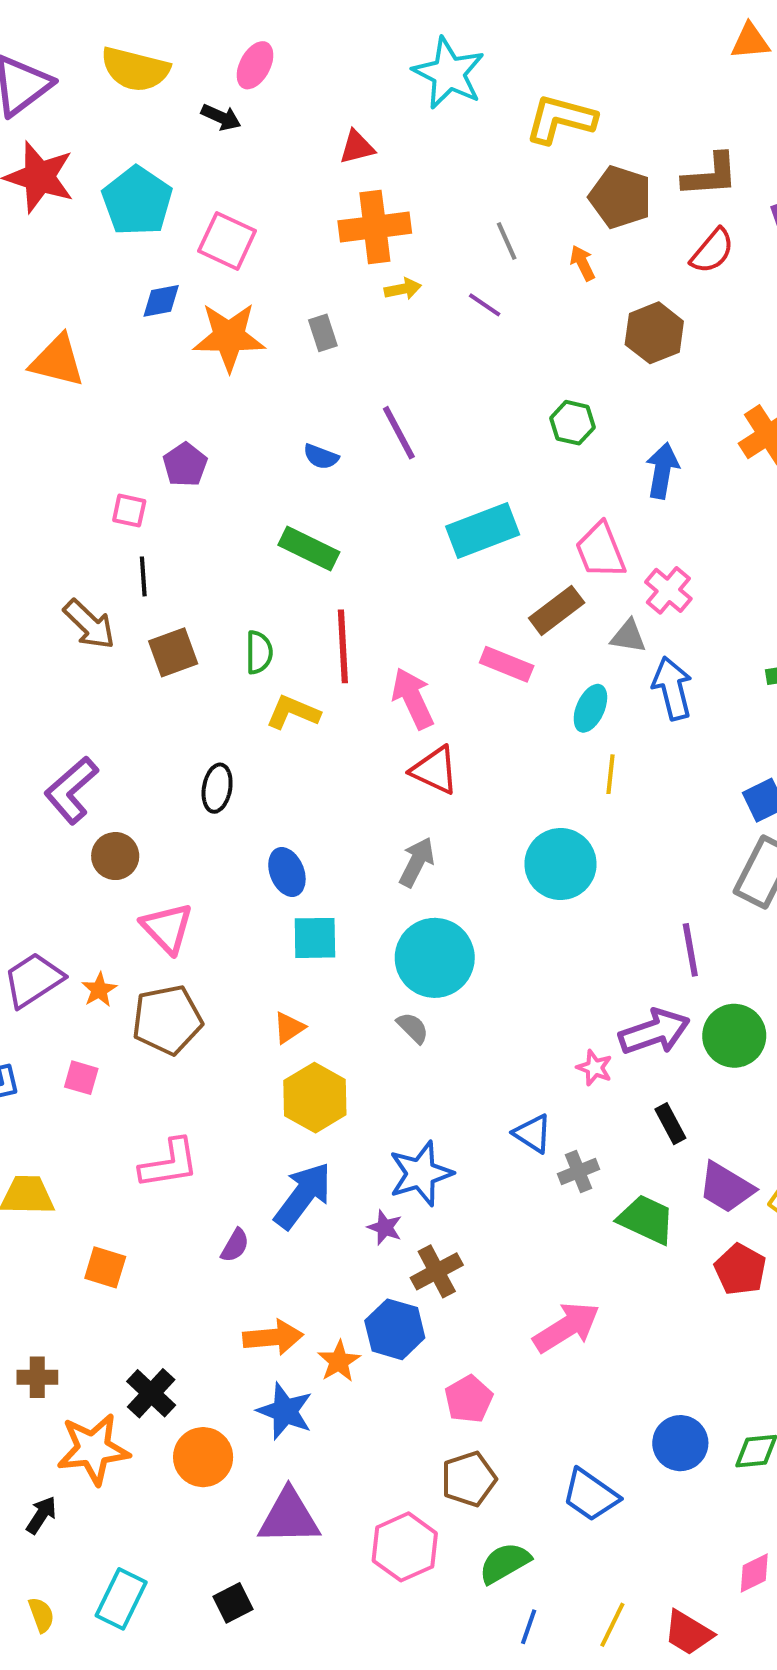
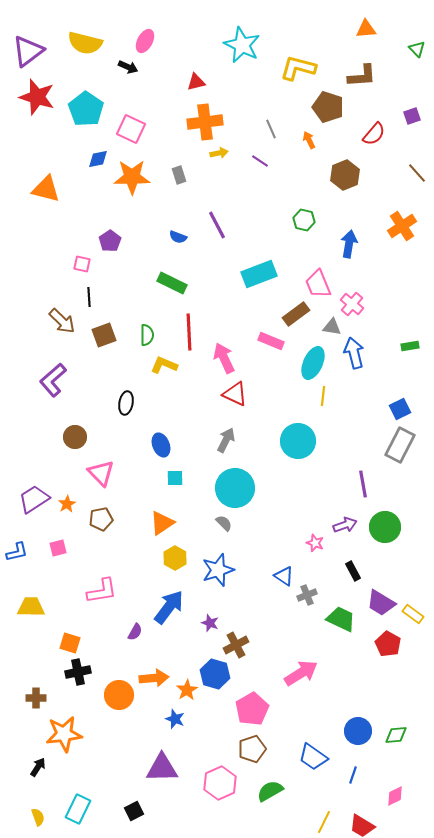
orange triangle: (750, 41) -> (366, 29), moved
brown L-shape: (710, 175) -> (362, 76), moved
cyan ellipse: (590, 708) -> (313, 363), size x1.4
purple L-shape: (71, 790) -> (53, 380), moved
cyan square: (315, 938) -> (175, 478), size x0.7
brown pentagon: (167, 1020) -> (101, 519), size x0.7
orange triangle: (289, 1028) -> (162, 523), size x1.5
purple arrow: (654, 1032) -> (345, 525), size x0.7
pink square: (81, 1078) -> (58, 548), turned -30
yellow hexagon: (315, 1098) -> (175, 558), size x0.7
blue star: (421, 1174) -> (218, 570), moved
black cross: (151, 1393) -> (78, 672), moved, turned 35
pink pentagon: (469, 1399) -> (252, 709), size x1.4
blue star: (285, 1411) -> (175, 719), moved, size x0.7
orange circle: (203, 1457) -> (119, 695), moved
blue line: (529, 1627) -> (353, 775), moved

